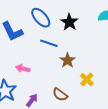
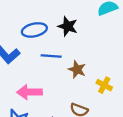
blue ellipse: (41, 18) -> (34, 30), turned -45
pink arrow: (23, 68) -> (29, 92), size x1.5

